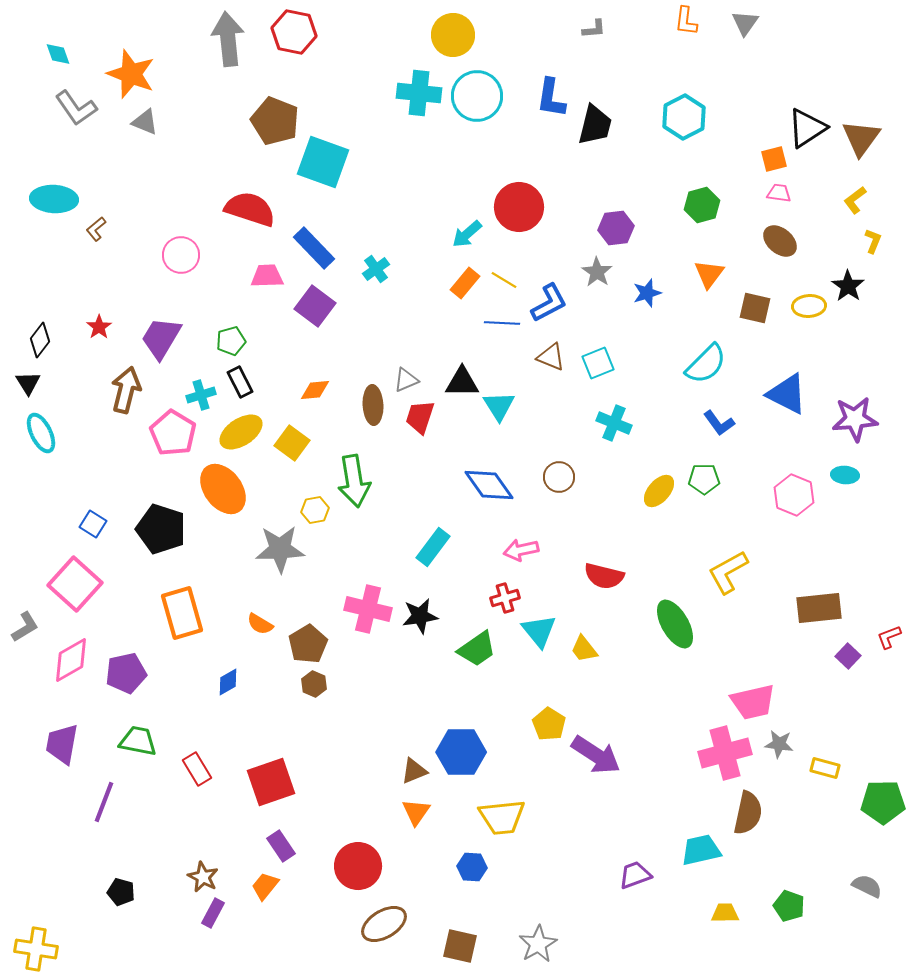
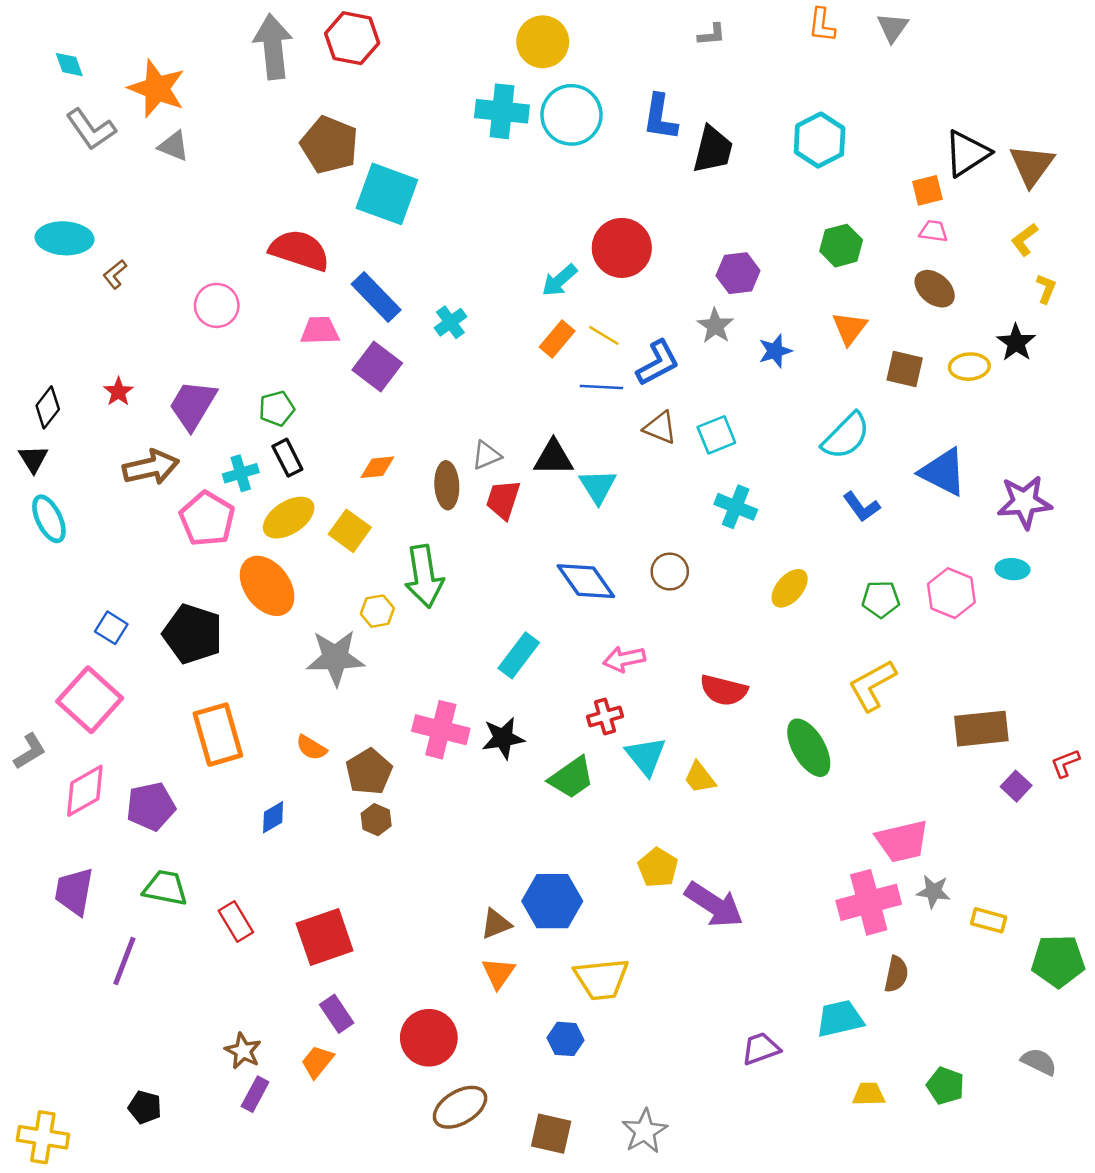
brown arrow: (126, 390) -> (151, 467), turned 63
green pentagon: (704, 479) -> (881, 599), moved
brown semicircle: (748, 813) -> (896, 974), size x0.7
black pentagon: (121, 892) -> (145, 1107), moved

